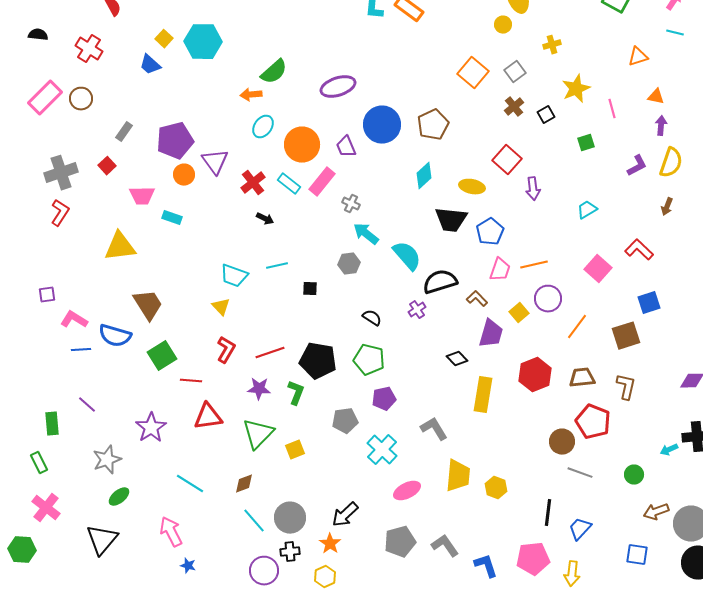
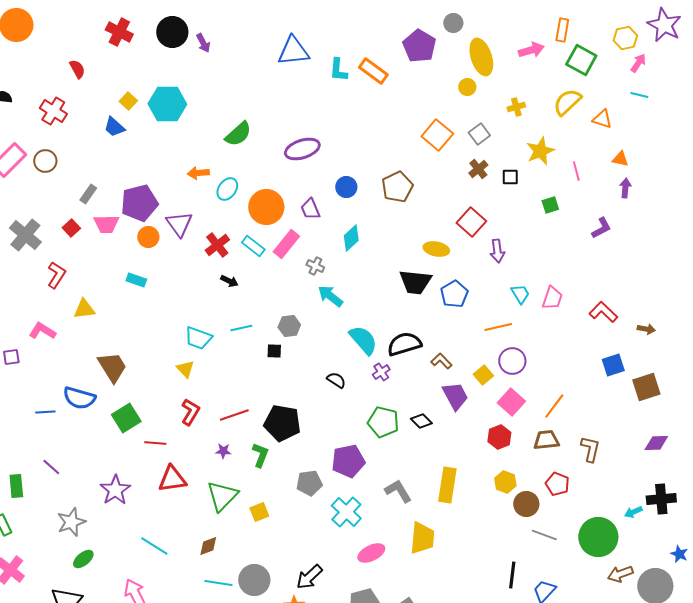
orange triangle: (638, 57) -> (602, 119), turned 35
orange arrow: (251, 95) -> (198, 173), moved
black square: (546, 115) -> (510, 177), turned 30
blue circle: (382, 125) -> (346, 187), size x0.6
yellow semicircle: (671, 163) -> (567, 102), moved, turned -152
gray cross: (61, 173) -> (25, 235), turned -32
cyan diamond: (424, 176) -> (351, 238), moved
pink trapezoid: (142, 196) -> (106, 224), moved
brown arrow: (667, 207) -> (646, 329), moved, turned -102
cyan trapezoid: (587, 210) -> (520, 294), moved, turned 90
red L-shape: (60, 213) -> (56, 275), moved
yellow triangle: (120, 247) -> (84, 309), size x0.7
cyan semicircle: (407, 256) -> (363, 340), moved
gray hexagon: (349, 264) -> (289, 326), moved
pink square: (598, 269) -> (511, 402), moved
pink trapezoid: (500, 270) -> (552, 298), moved
pink L-shape: (74, 320) -> (42, 331), moved
orange line: (577, 327) -> (554, 406), moved
purple trapezoid: (491, 334) -> (455, 396), turned -44
brown square: (626, 336) -> (646, 387), moved
green pentagon: (369, 360) -> (383, 422), moved
red hexagon: (535, 375) -> (499, 437), size x0.7
purple star: (259, 389) -> (223, 451), size x0.7
yellow rectangle: (483, 395) -> (447, 485), moved
purple pentagon: (384, 399) -> (348, 461), size x1.4
red pentagon: (593, 422) -> (557, 484), size x0.7
green circle: (634, 475) -> (598, 537), size x2.0
yellow hexagon: (496, 488) -> (505, 482), moved
cyan line: (254, 521) -> (218, 583), turned -40

